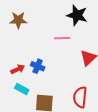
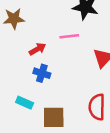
red arrow: (18, 69) -> (38, 49), moved

